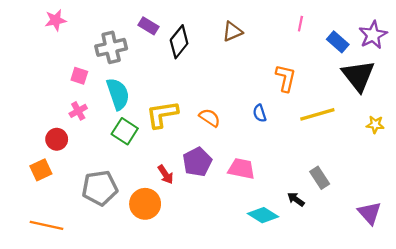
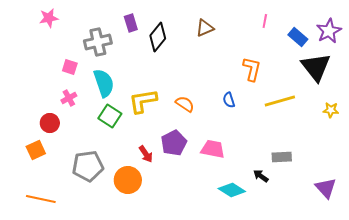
purple rectangle: (148, 26) -> (131, 23), turned 42
gray rectangle: (320, 178) -> (282, 157), turned -60

